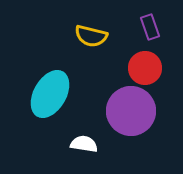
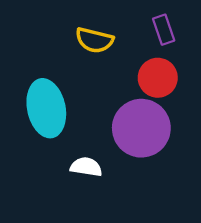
cyan ellipse: (50, 94) -> (46, 108), turned -42

